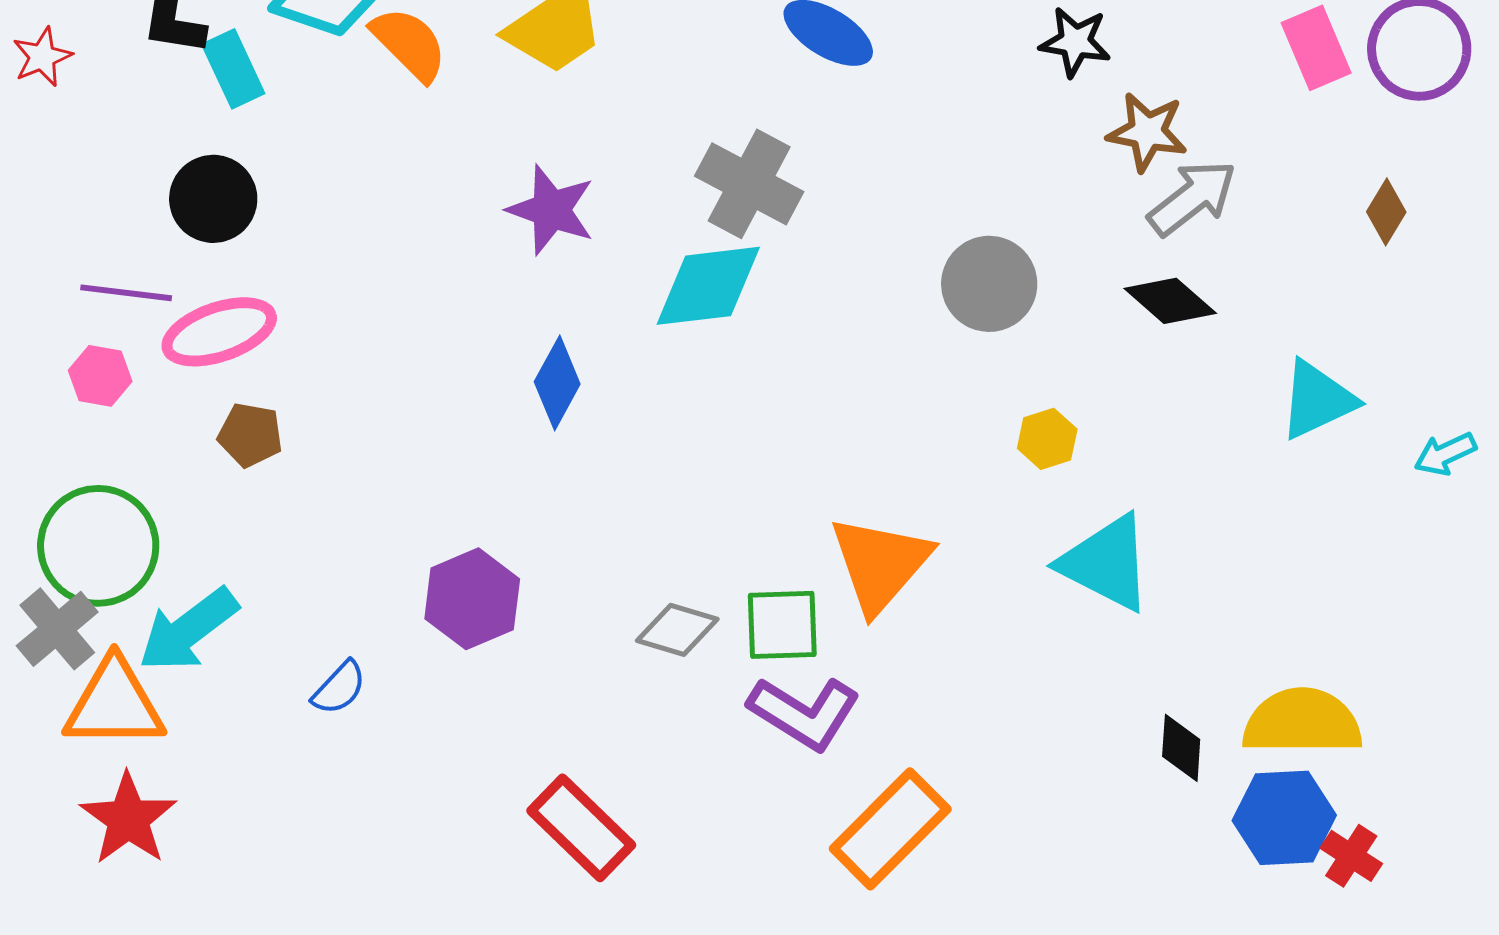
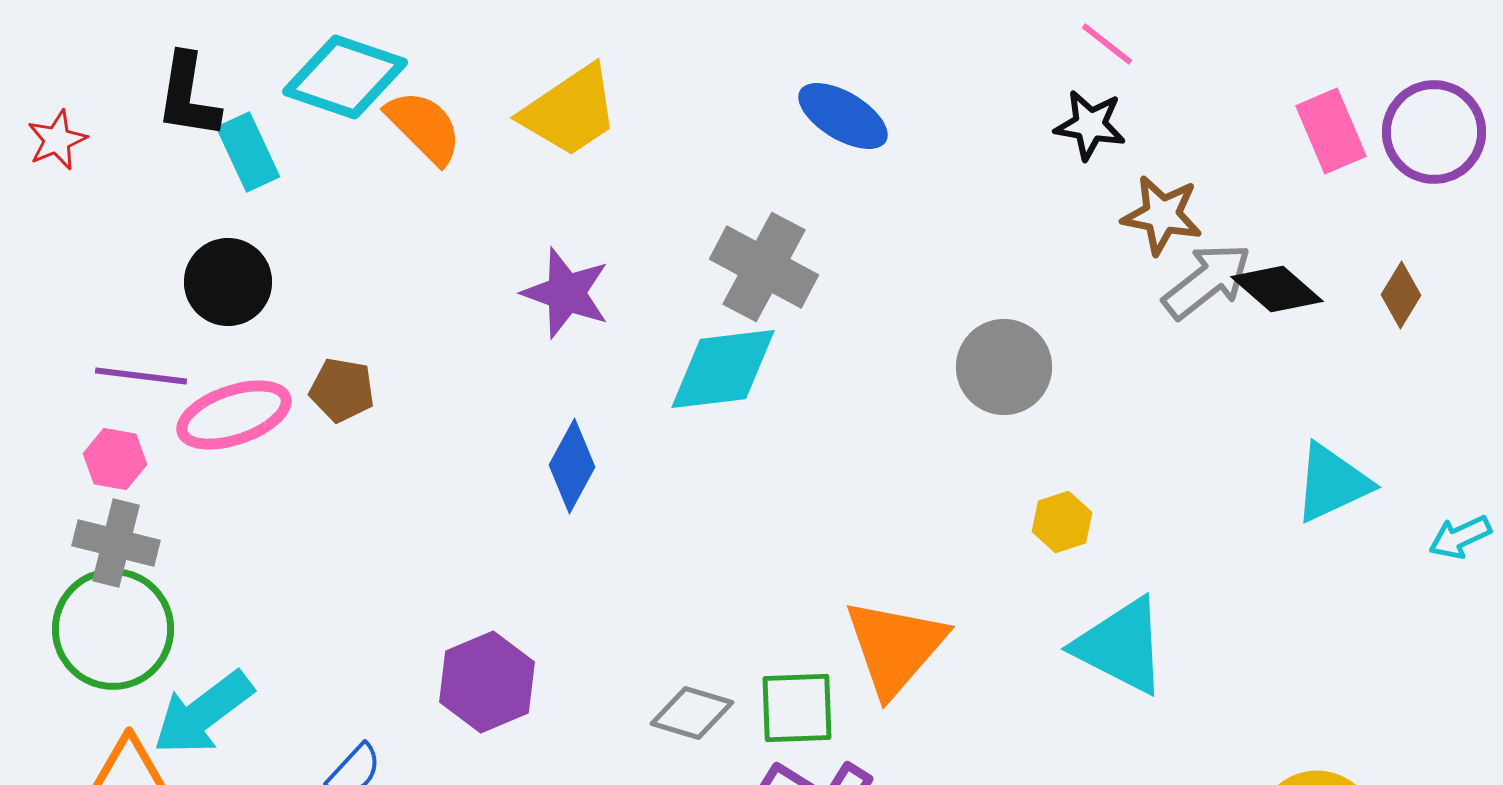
black diamond: (1170, 301) -> (1277, 289), moved
brown pentagon: (250, 435) -> (342, 390), moved
gray cross: (57, 629) -> (116, 543), moved, turned -36

